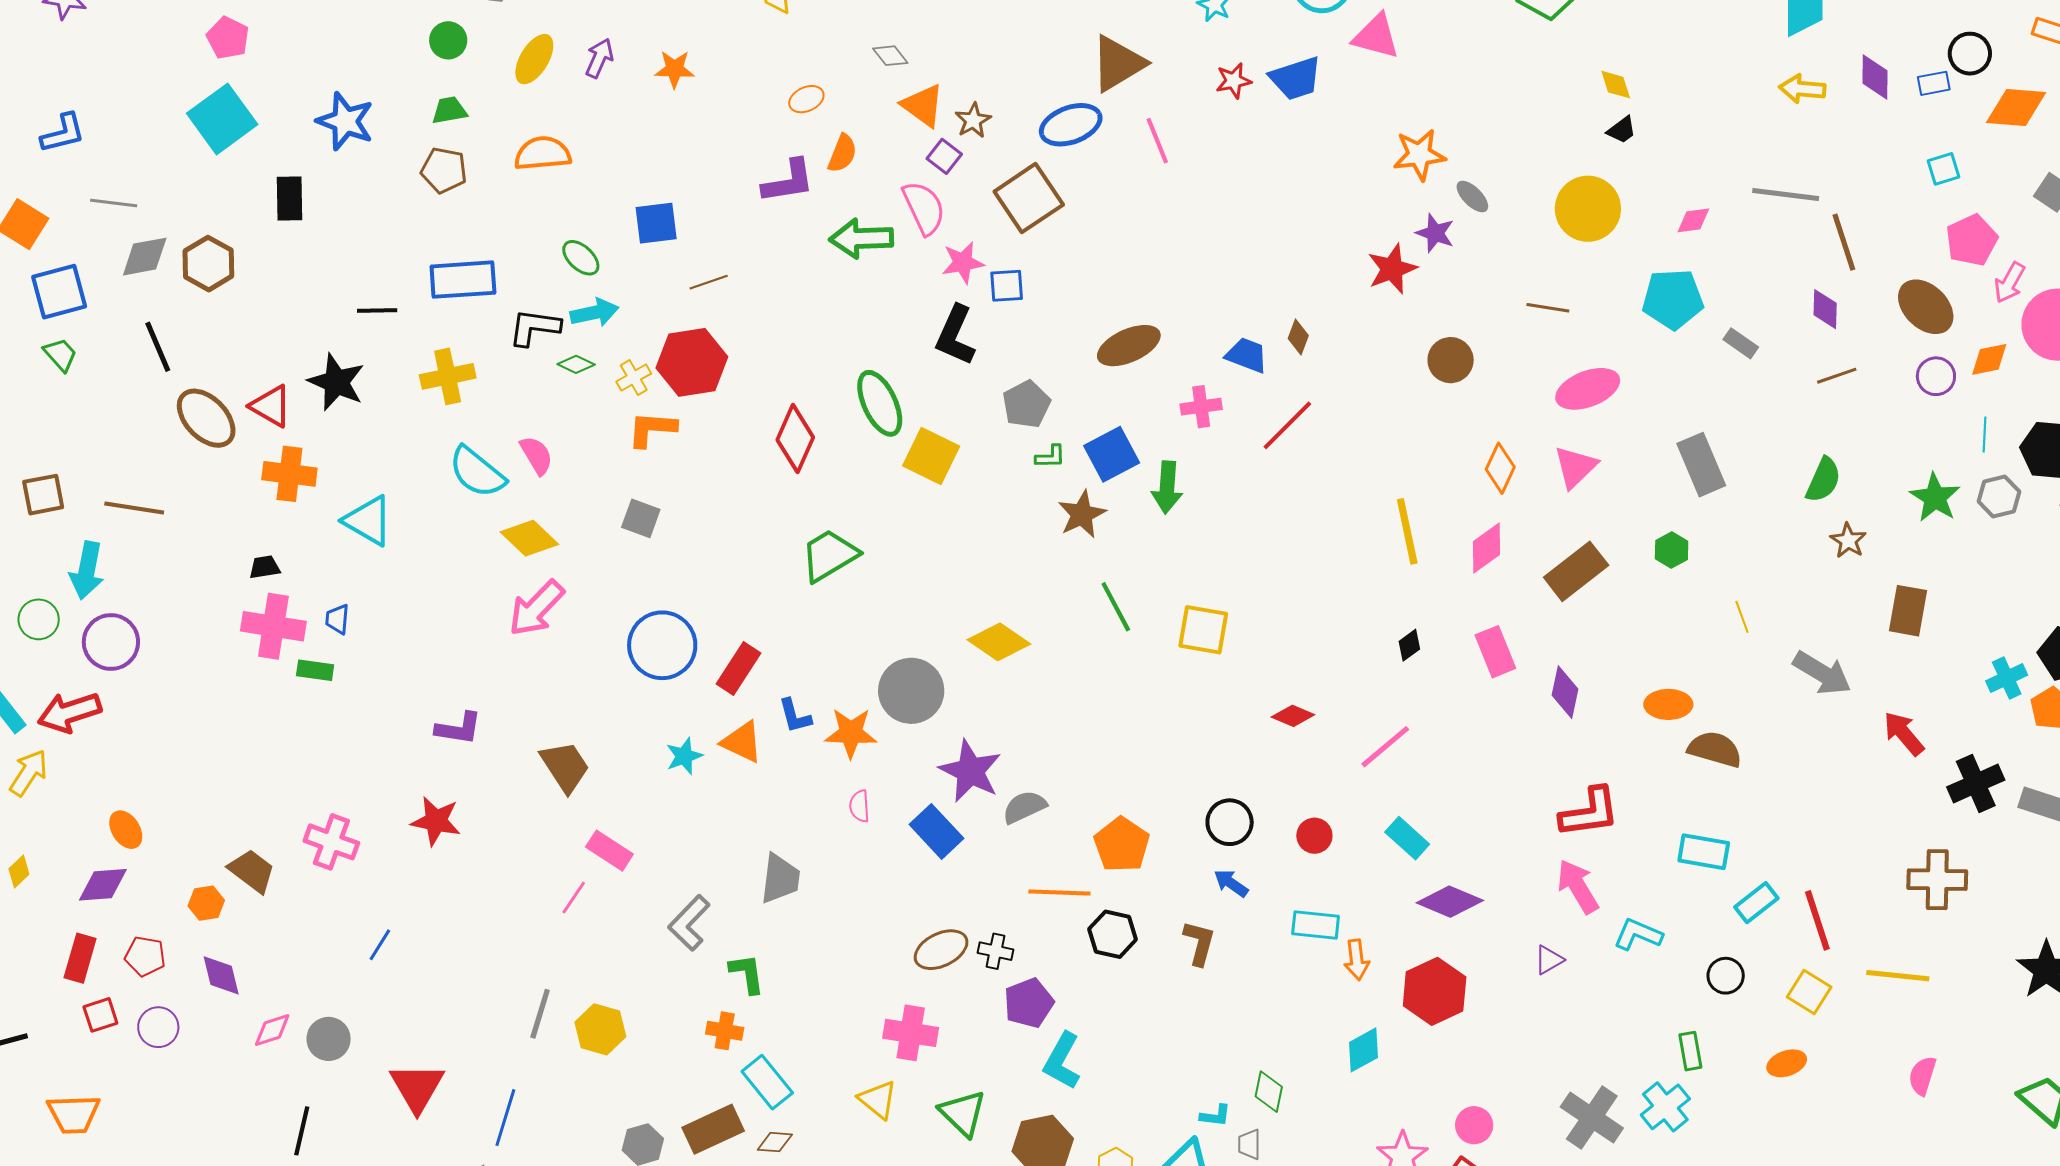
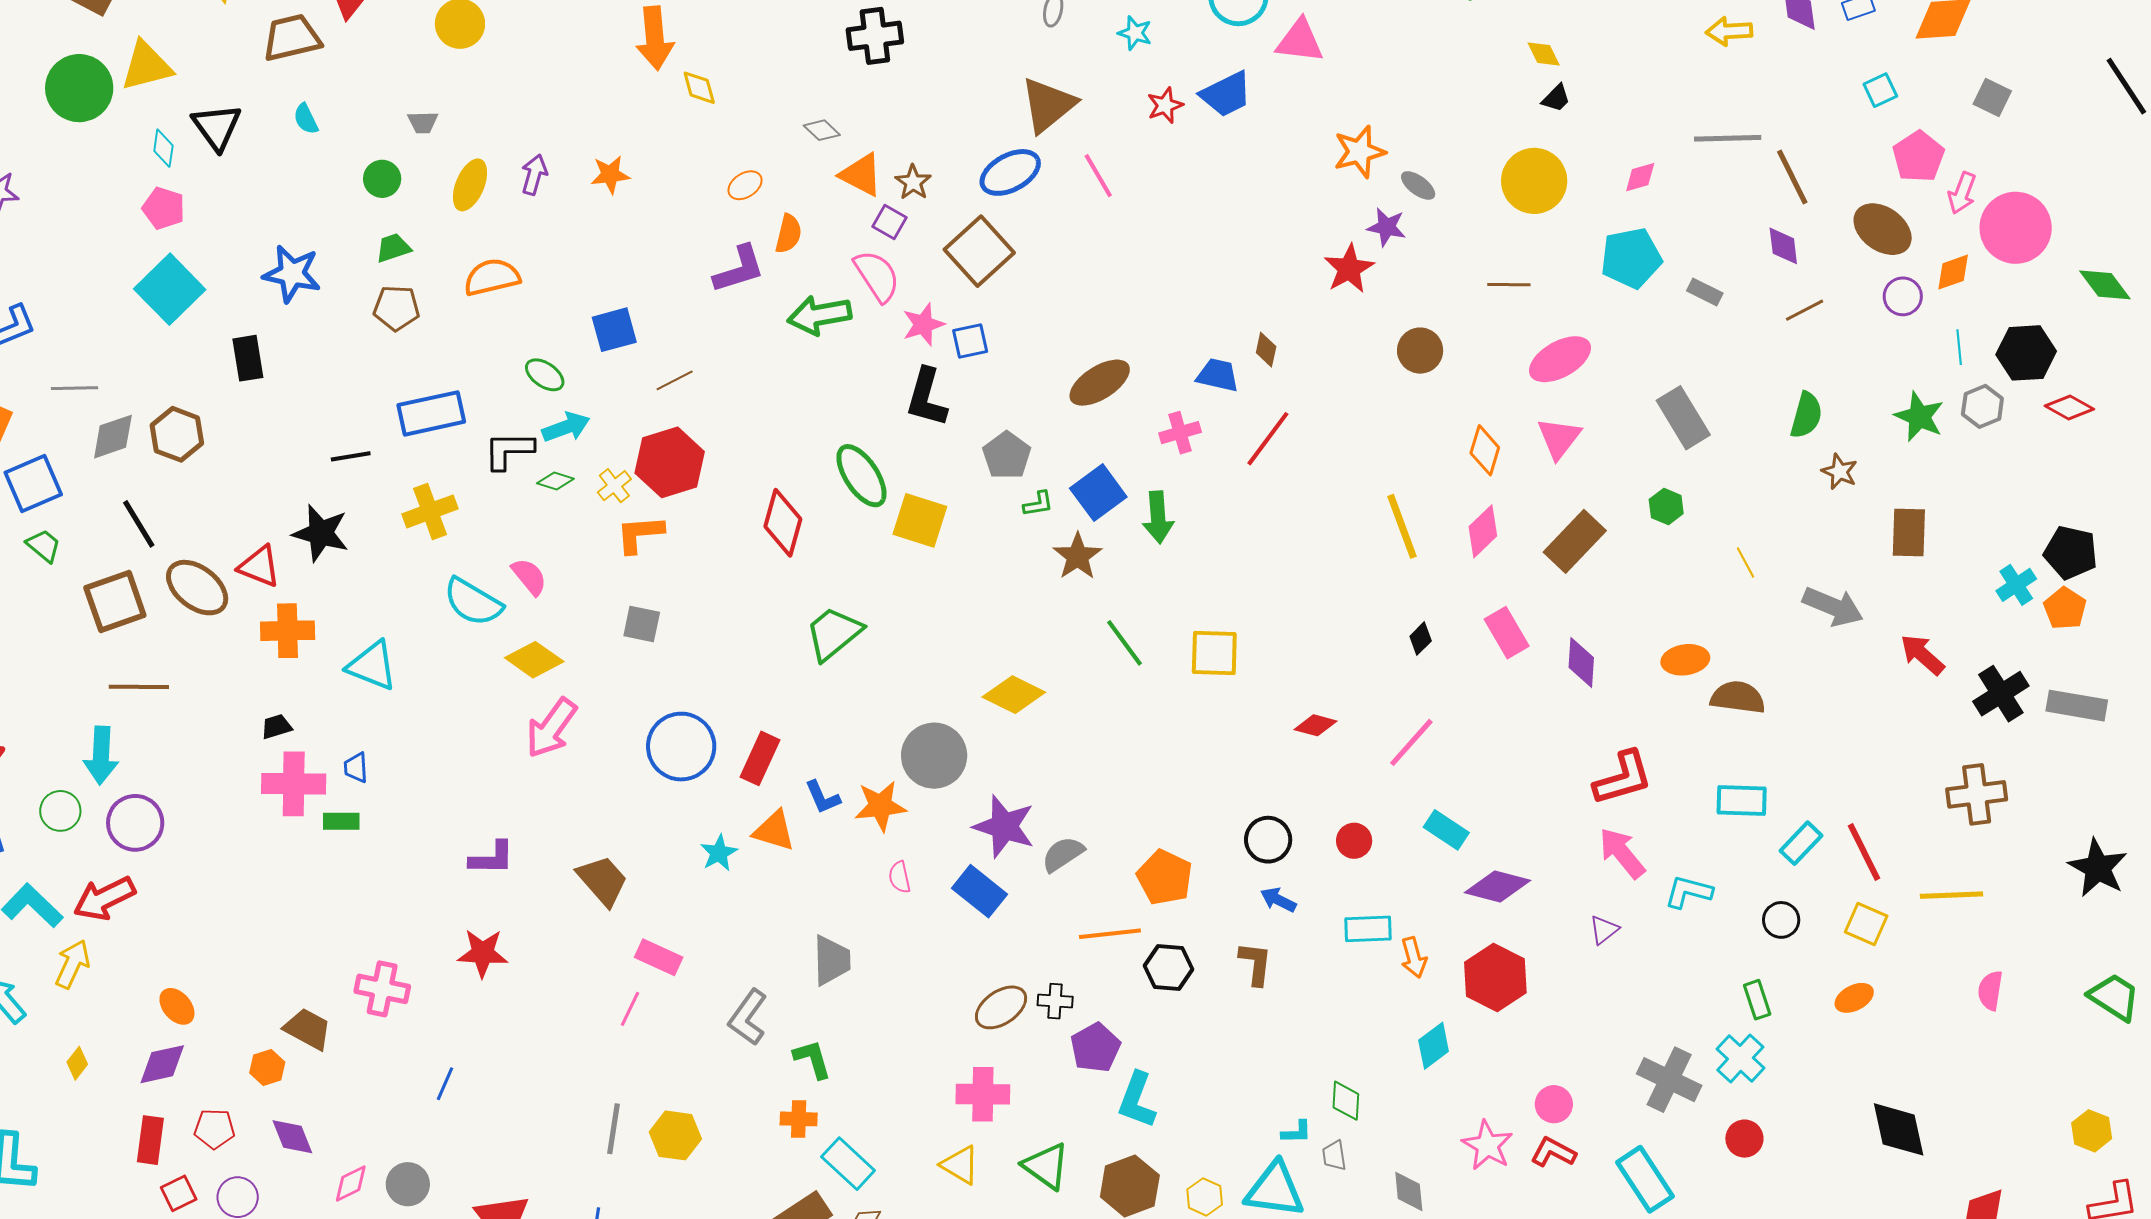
brown square: (43, 495) -> (115, 602), moved, size x1.4

